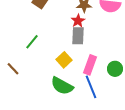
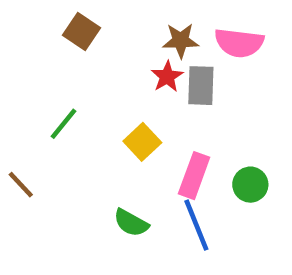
gray rectangle: (78, 36) -> (201, 86), moved
yellow square: (64, 60) -> (142, 142), moved
green semicircle: (62, 86) -> (131, 223), size x0.7

